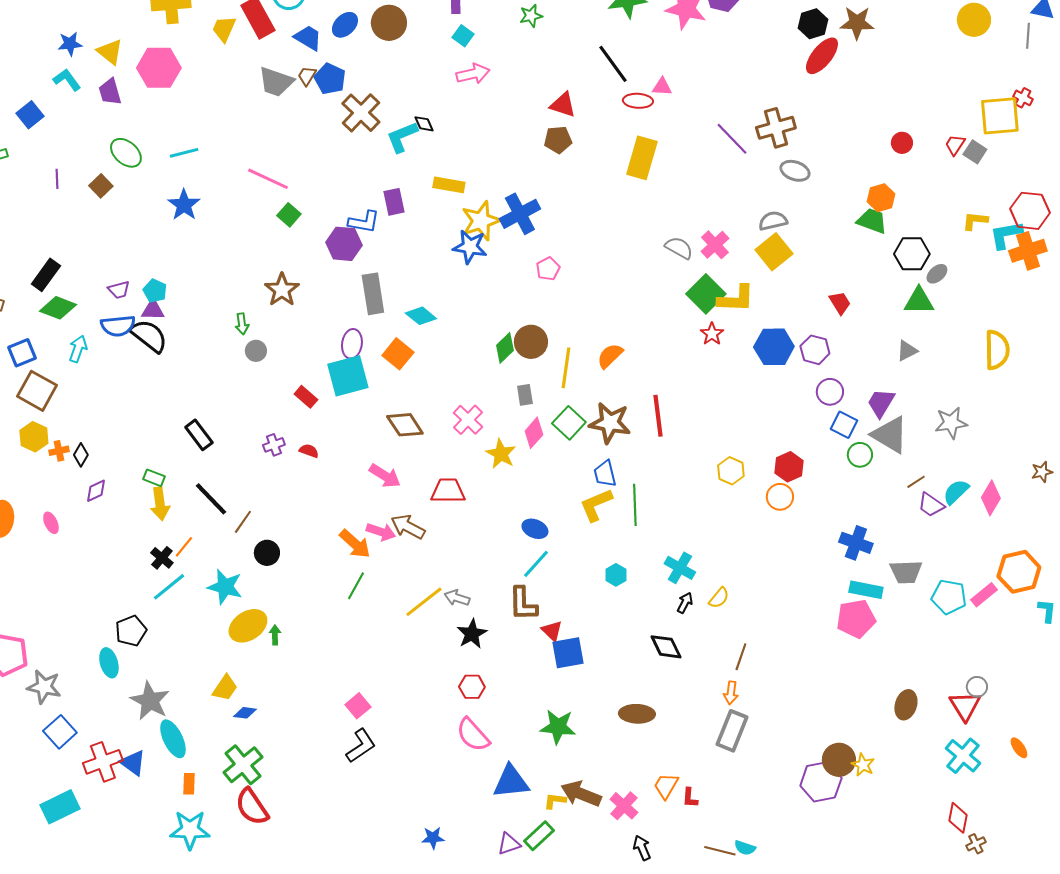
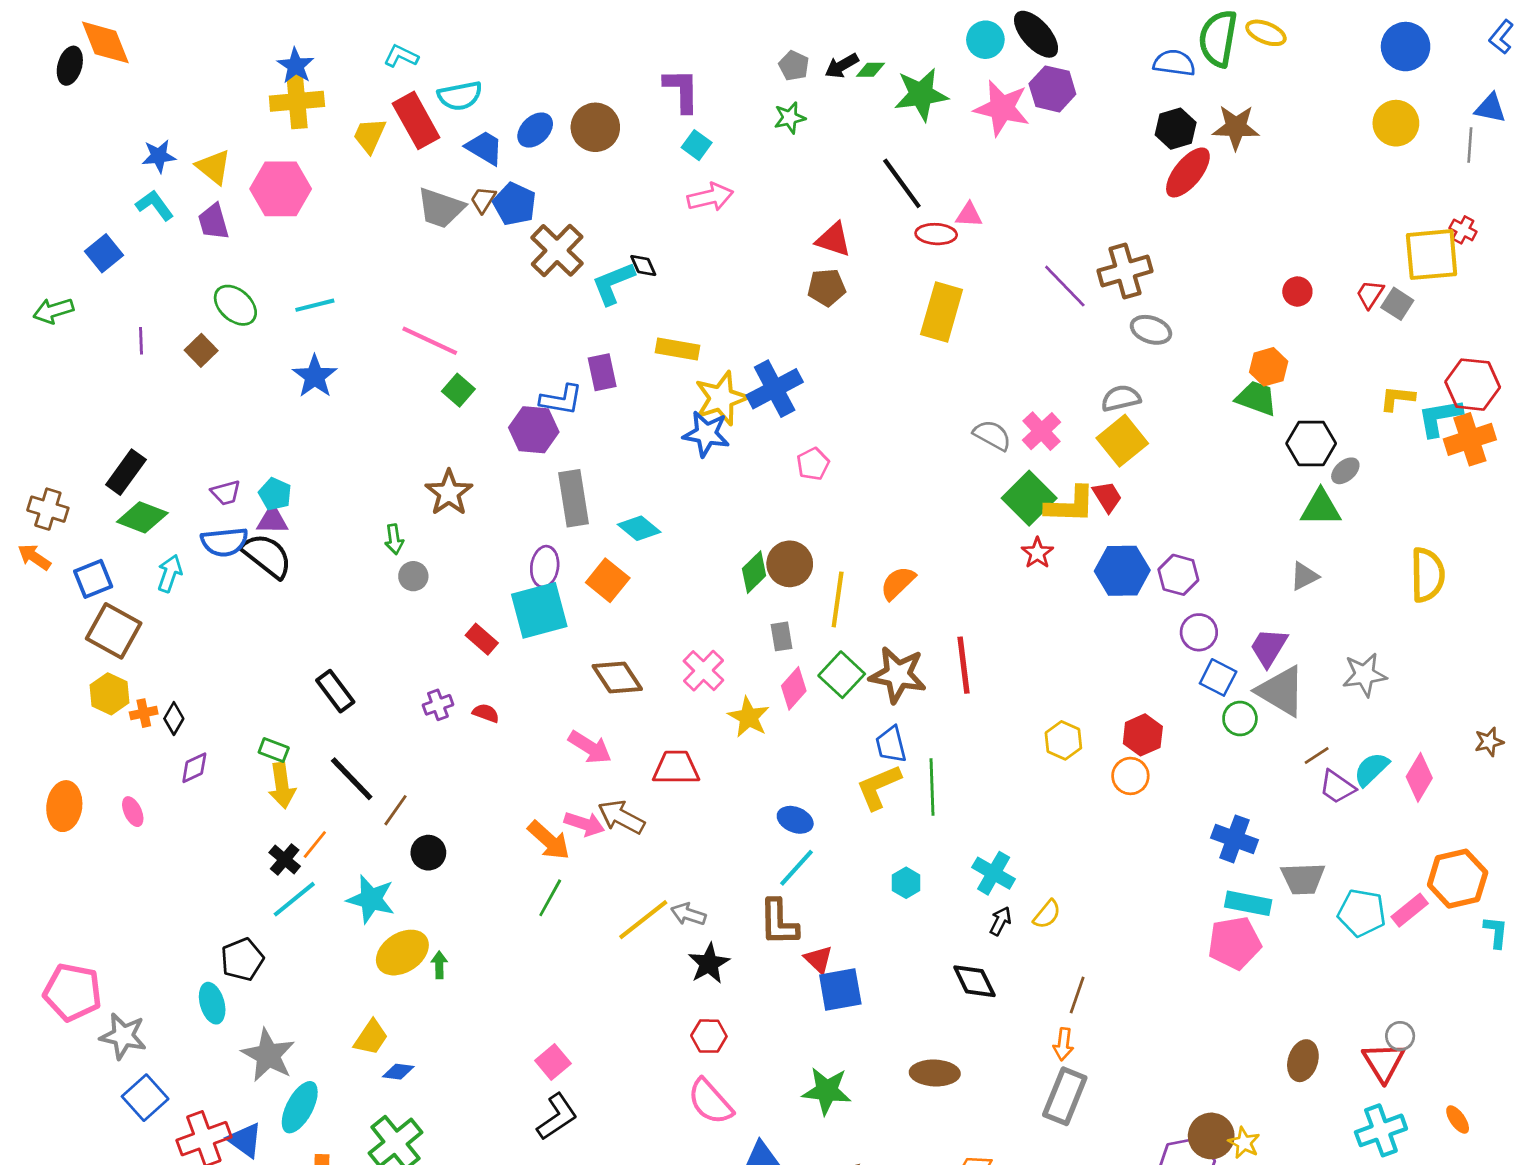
red trapezoid: (840, 303) -> (1107, 497), moved
cyan ellipse: (173, 739) -> (300, 1107), turned 54
cyan cross: (963, 756) -> (1381, 1130), turned 30

